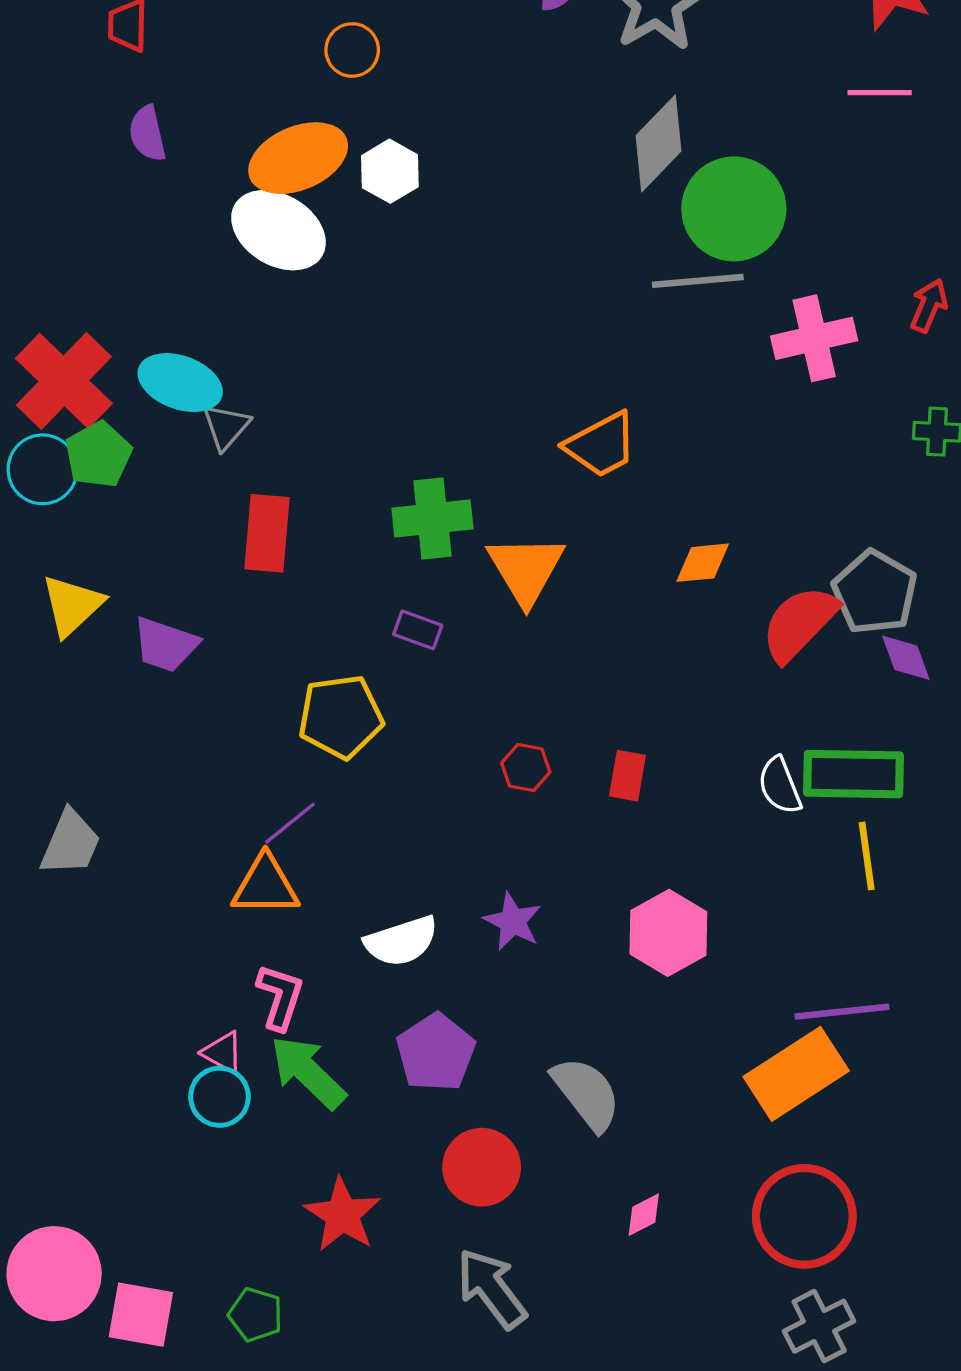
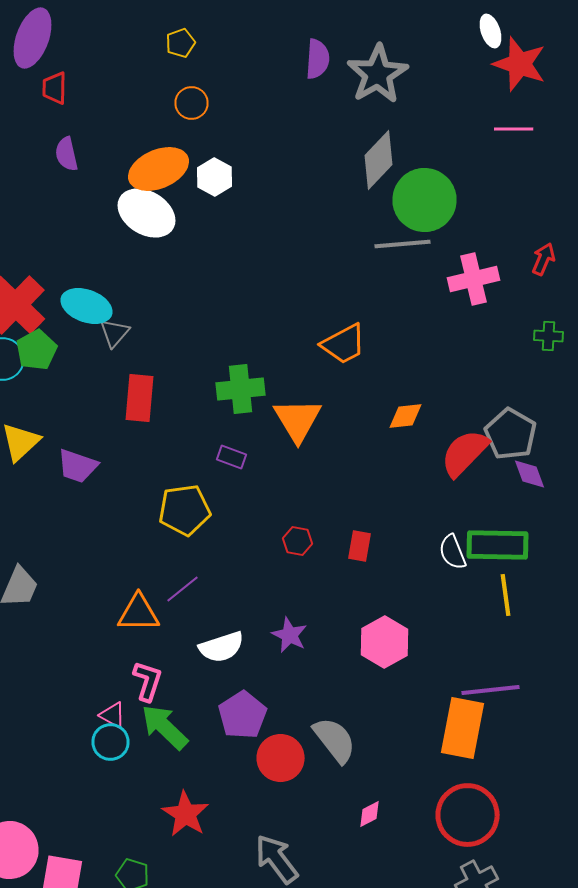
purple line: (290, 823) -> (182, 589), moved
orange rectangle: (796, 1074) -> (462, 728), turned -46
red circle: (482, 1167) -> (280, 758), moved

